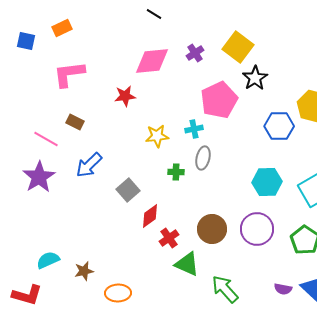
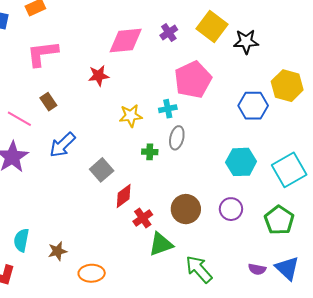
black star: (255, 78) -> (246, 42), moved, turned 30
brown rectangle: (75, 122) -> (48, 102), turned 30
purple circle: (257, 229) -> (231, 209), size x0.7
cyan semicircle: (48, 260) -> (21, 240), turned -55
green triangle: (187, 264) -> (161, 244), turned -44

